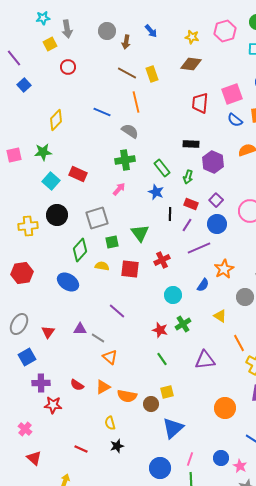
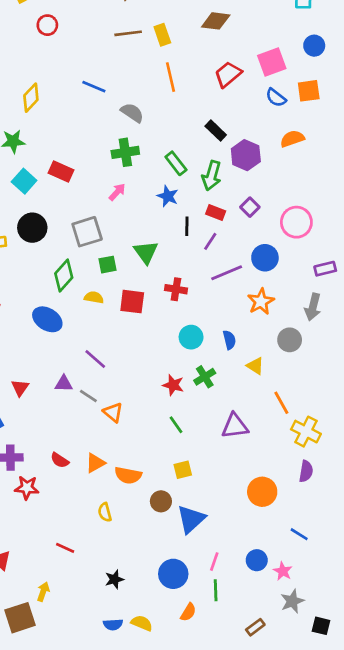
brown line: (127, 73) -> (128, 33), turned -36
orange line: (136, 102) -> (171, 77), moved
red trapezoid: (200, 103) -> (228, 74), turned 45
black rectangle: (191, 144) -> (216, 130), turned 42
green arrow: (188, 177) -> (212, 176), size x1.5
blue circle: (217, 224) -> (265, 258), moved
red cross: (162, 260) -> (176, 289), turned 35
blue semicircle: (203, 285) -> (229, 340), moved, turned -48
purple line: (117, 311) -> (95, 359), moved
orange triangle: (110, 357) -> (113, 412), moved
brown circle: (151, 404) -> (161, 501), moved
black star: (117, 446) -> (114, 579), moved

